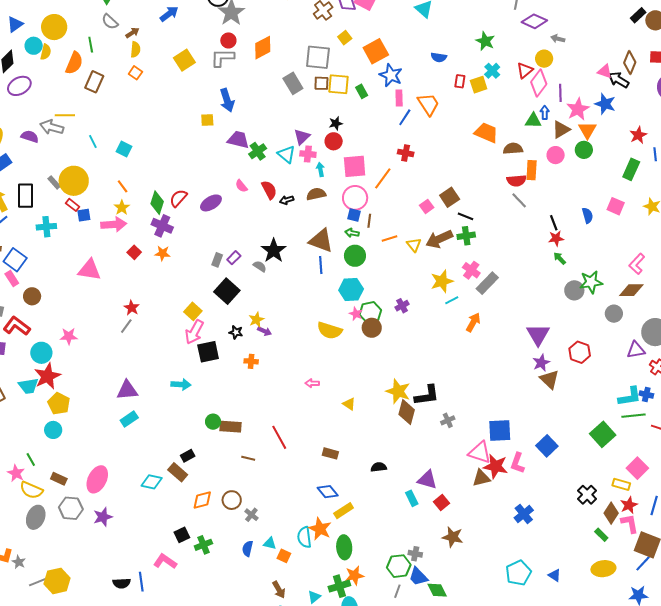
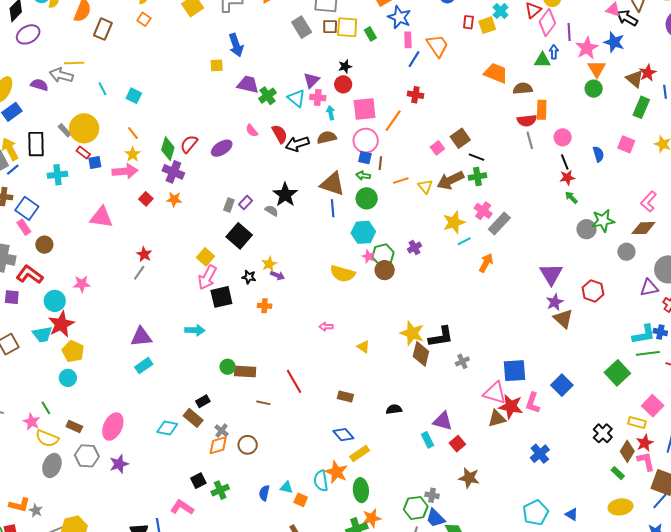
brown triangle: (561, 130) -> (635, 79), moved, turned -48
pink circle: (556, 155) -> (563, 137), moved
black arrow: (287, 200) -> (297, 144), size x1.6
gray line: (519, 200) -> (530, 140), turned 30
gray cross: (251, 515) -> (222, 431), moved

